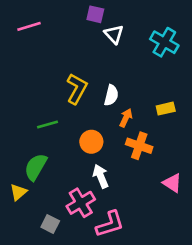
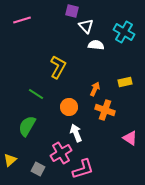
white semicircle: (111, 95) -> (96, 45), moved, turned -98
green line: (48, 124) -> (36, 94), turned 49
yellow triangle: (18, 192) -> (10, 160), moved

